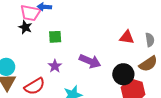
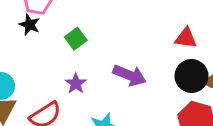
green square: (55, 37) -> (76, 39), turned -32
black circle: (123, 74) -> (192, 76), moved

